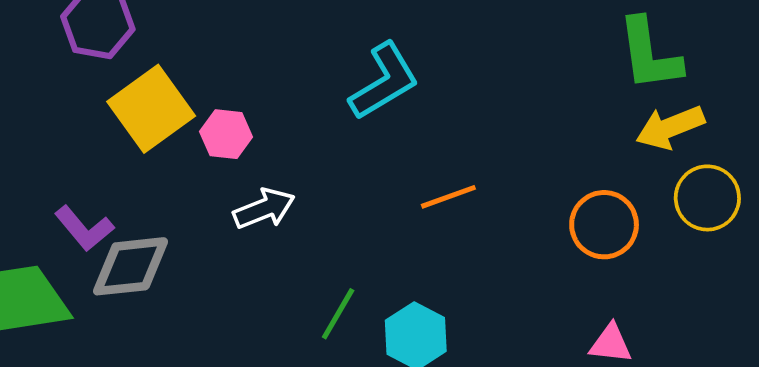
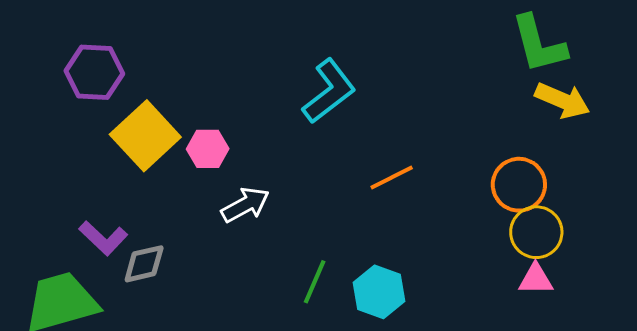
yellow arrow: (670, 127) -> (562, 100), turned -128
yellow circle: (707, 198) -> (536, 232), moved
gray diamond: (131, 266) -> (144, 264), size x0.7

